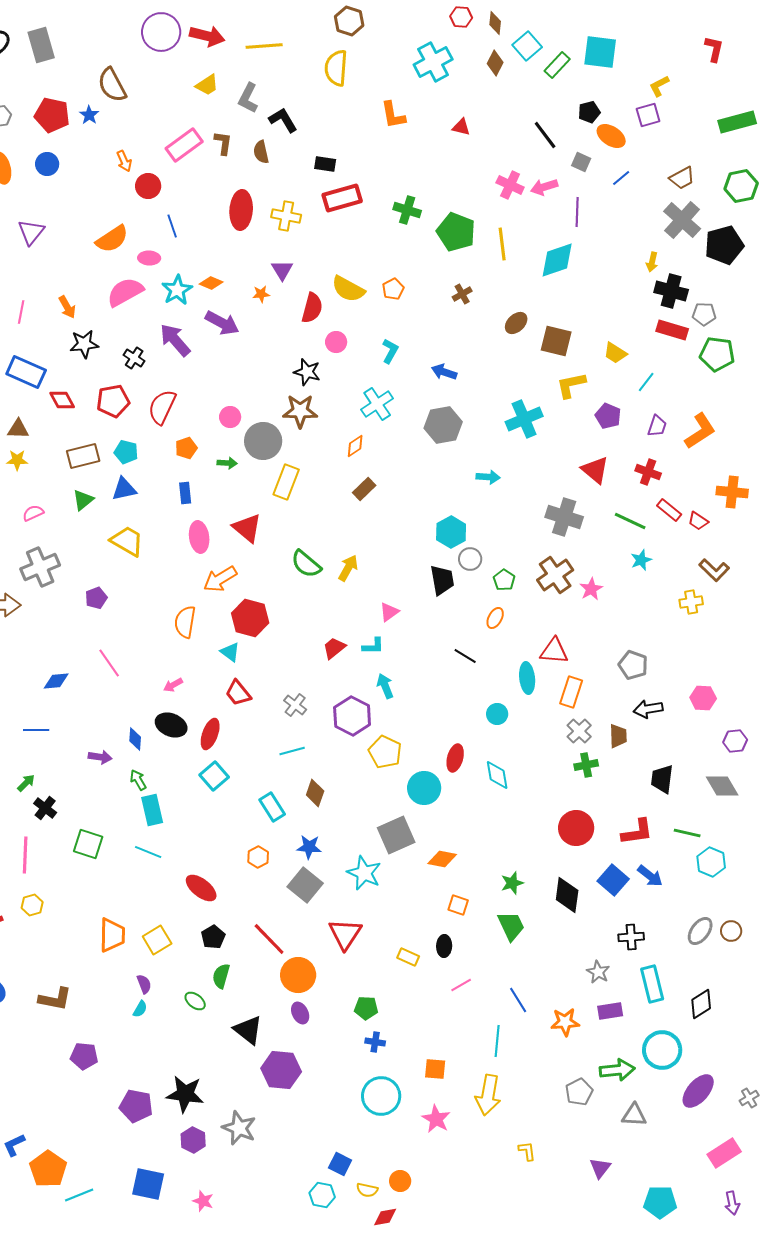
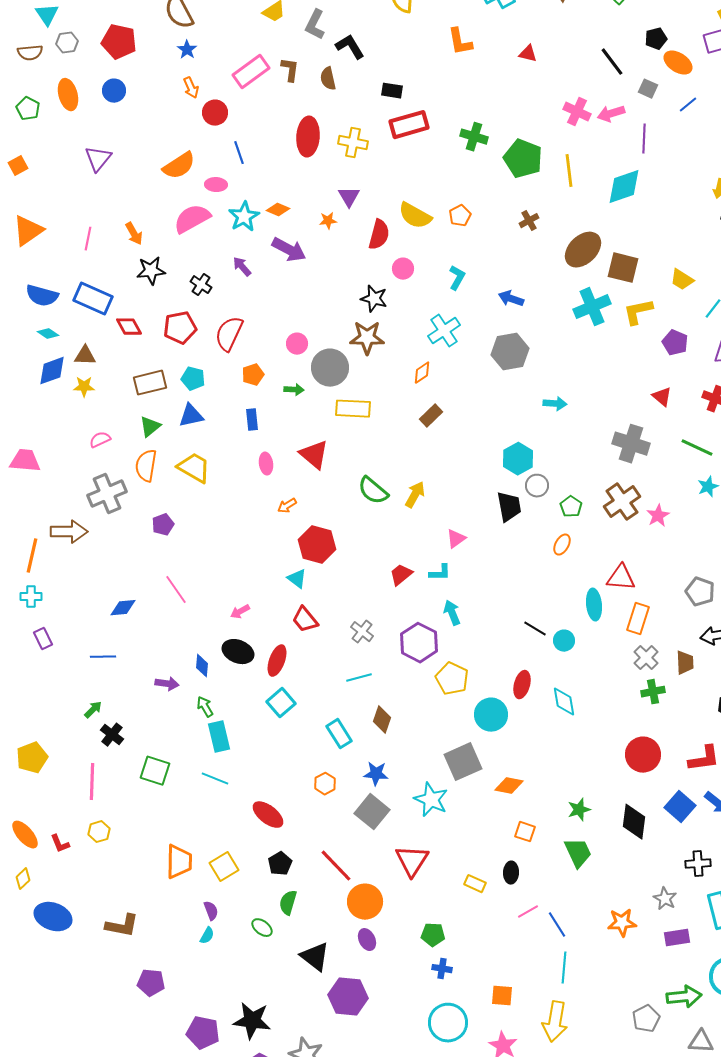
blue star: (89, 115) -> (187, 50), moved
brown ellipse: (516, 323) -> (583, 250), size x1.6
purple arrow: (175, 340) -> (242, 267), size x0.6
cyan cross: (524, 419) -> (592, 307), moved
red triangle: (595, 470) -> (662, 397), size x0.7
yellow rectangle: (286, 482) -> (353, 409), turned 72
pink ellipse: (199, 537) -> (266, 464), size x0.7
orange arrow: (220, 579) -> (287, 506), size x0.6
orange semicircle: (185, 622) -> (146, 466), moved
black line: (465, 656) -> (535, 629), moved
blue line: (518, 1000) -> (557, 925), moved
orange star: (565, 1022) -> (622, 923), moved

